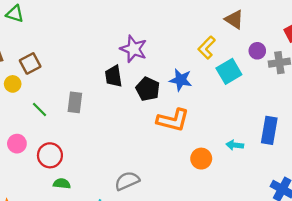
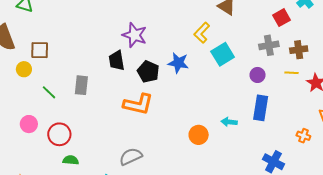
purple circle: (257, 51) -> (258, 75), moved
brown square: (30, 63) -> (40, 50), turned 30
orange L-shape: (173, 120) -> (138, 104), moved

